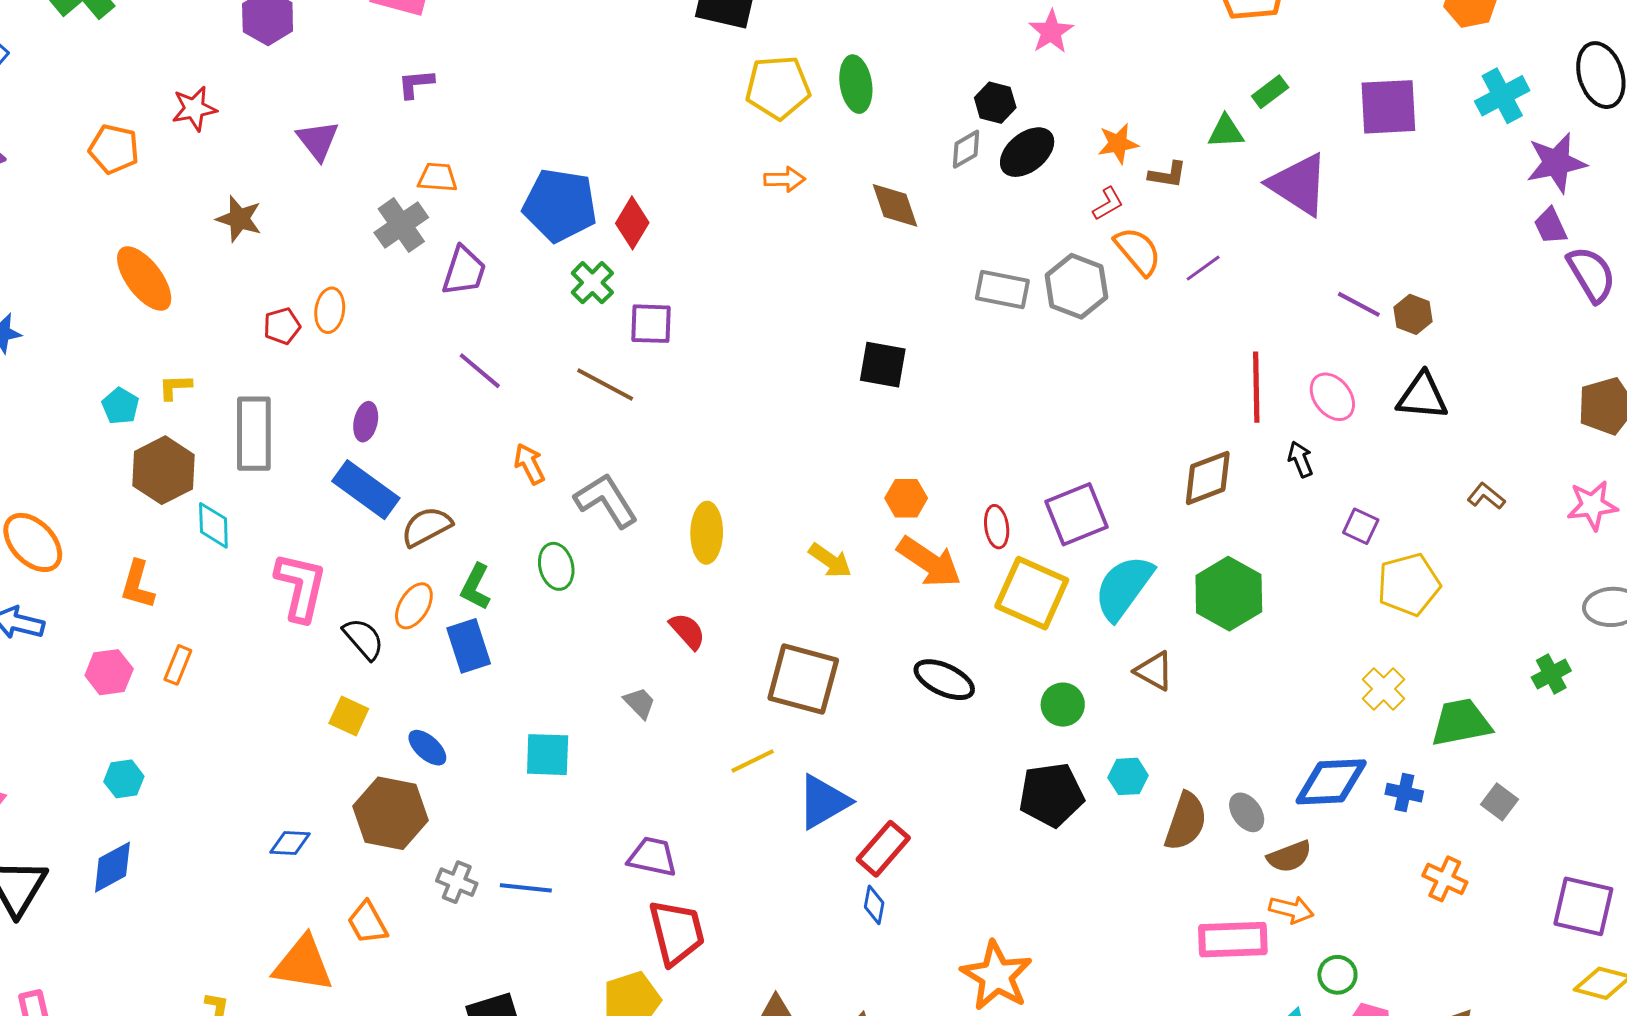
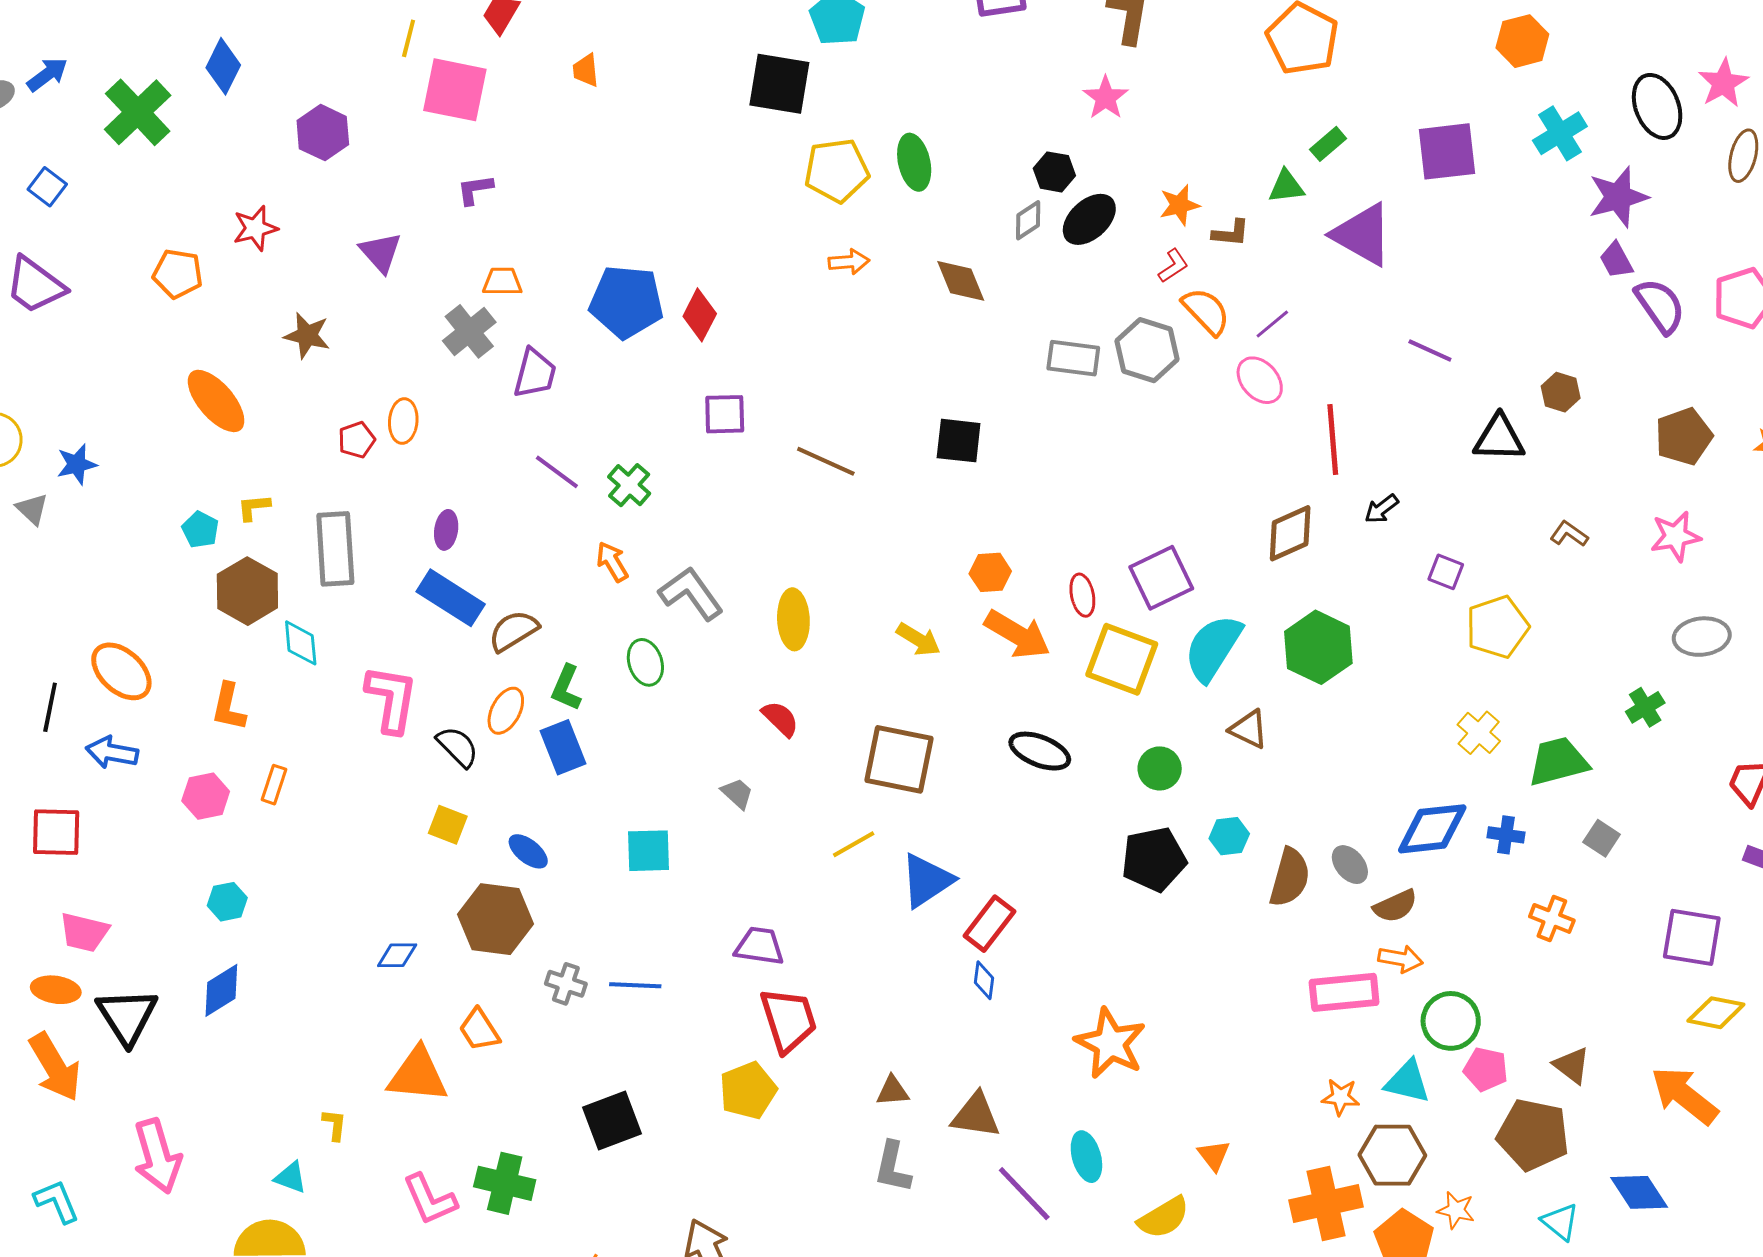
green cross: (592, 283) -> (629, 485), moved
brown hexagon: (1413, 314) -> (1561, 392), moved
brown line: (605, 384) -> (826, 461), moved
pink ellipse: (1332, 397) -> (1260, 380), moved
black arrow: (1300, 459) -> (1381, 509), turned -102
green circle: (1337, 975) -> (1451, 1021), size x1.5

